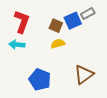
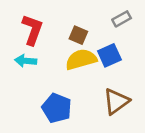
blue square: (73, 21) -> (109, 55), moved
yellow semicircle: (58, 44) -> (81, 59), size x1.6

